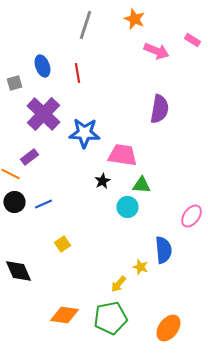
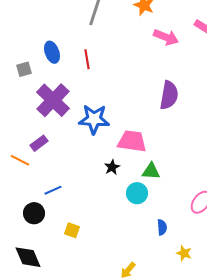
black circle: (14, 202) -> (34, 213), moved
yellow square: (62, 244) -> (72, 230), turned -35
blue semicircle: (163, 250) -> (162, 227), moved, size x0.6
yellow star: (140, 267) -> (184, 253), moved

